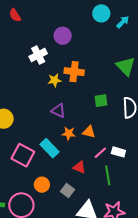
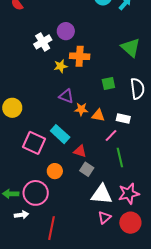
purple circle: (63, 36) -> (66, 31), moved
orange star: (69, 133) -> (81, 109), moved
white rectangle: (118, 152) -> (123, 119), moved
red triangle: (79, 167) -> (80, 151), moved
gray square: (68, 190) -> (87, 169), moved

